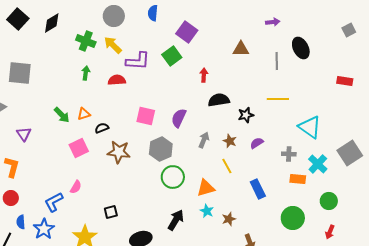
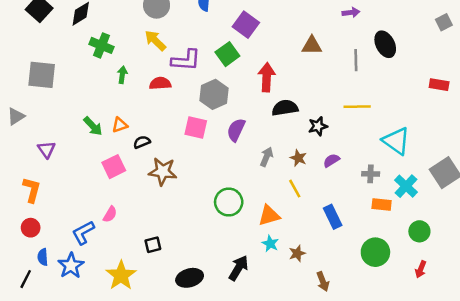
green cross: (86, 41) -> (101, 45), moved
red arrow: (204, 75) -> (267, 77), size x1.6
gray hexagon: (161, 149) -> (214, 94), moved
black arrow: (176, 220) -> (238, 268), moved

